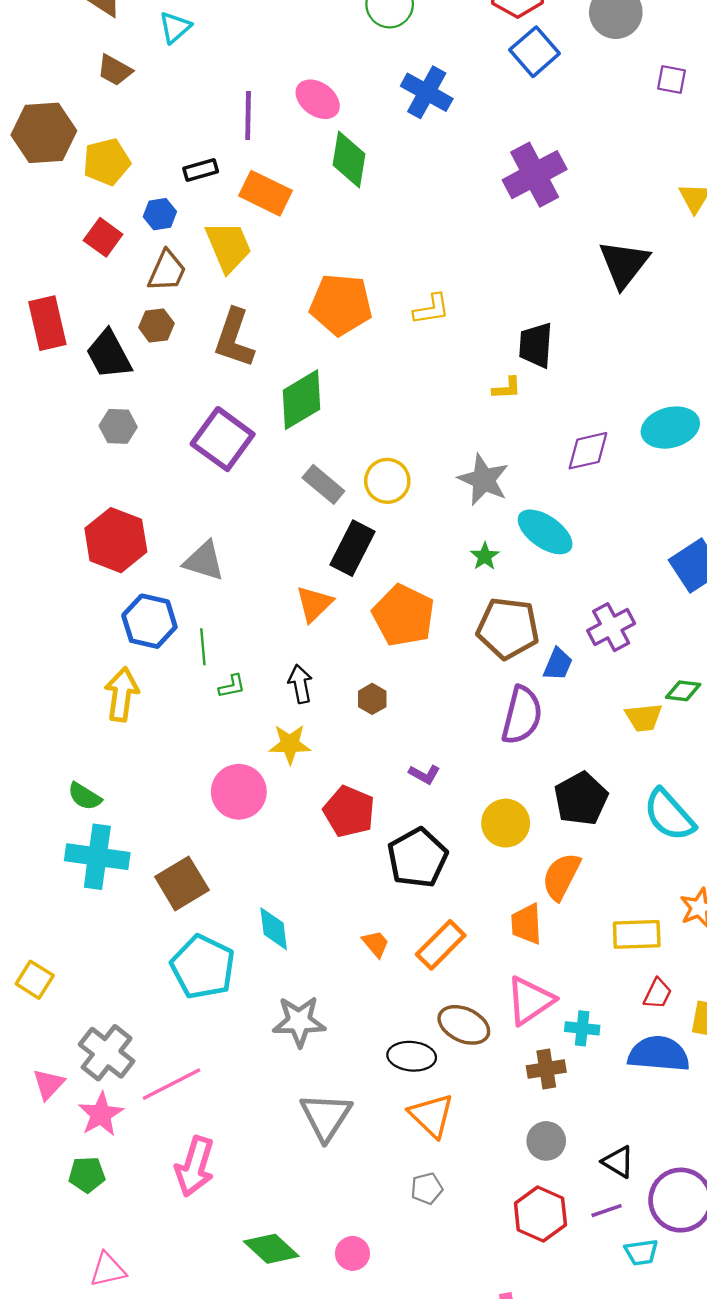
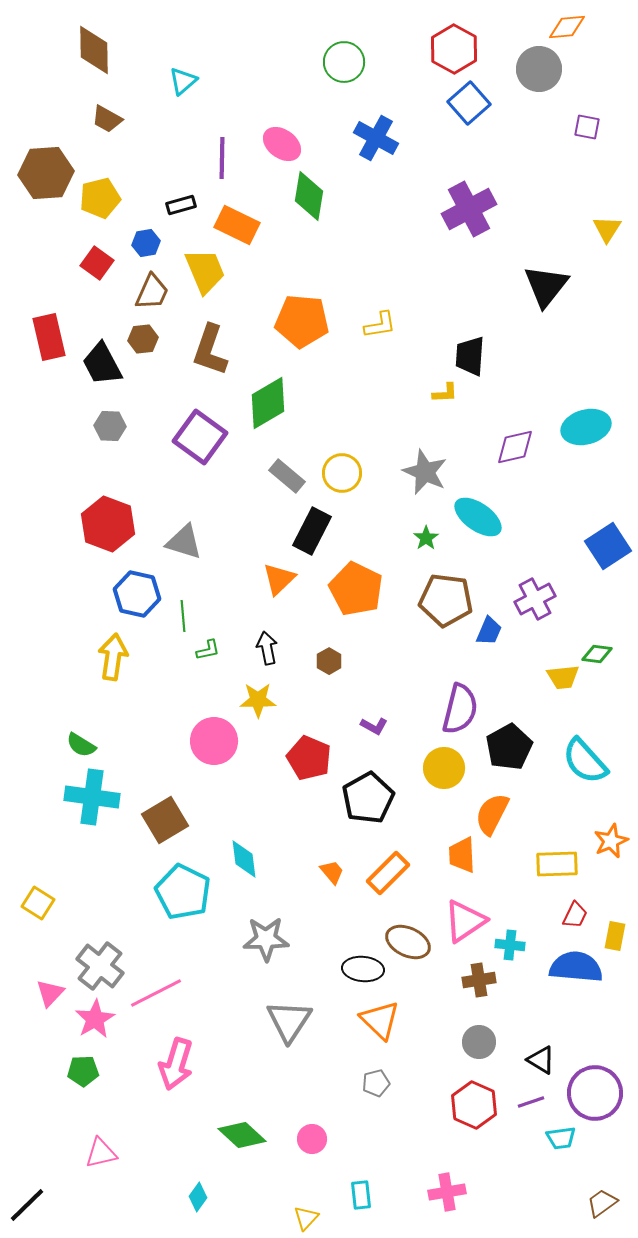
cyan triangle: (175, 27) -> (183, 81), moved
purple semicircle: (522, 715) -> (460, 709), moved

